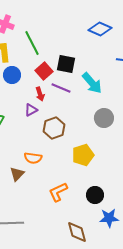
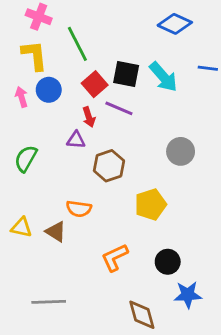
cyan arrow: (92, 83) -> (163, 77), moved
purple triangle: (31, 110) -> (76, 140), turned 32
brown triangle: (17, 174) -> (56, 232), turned -42

